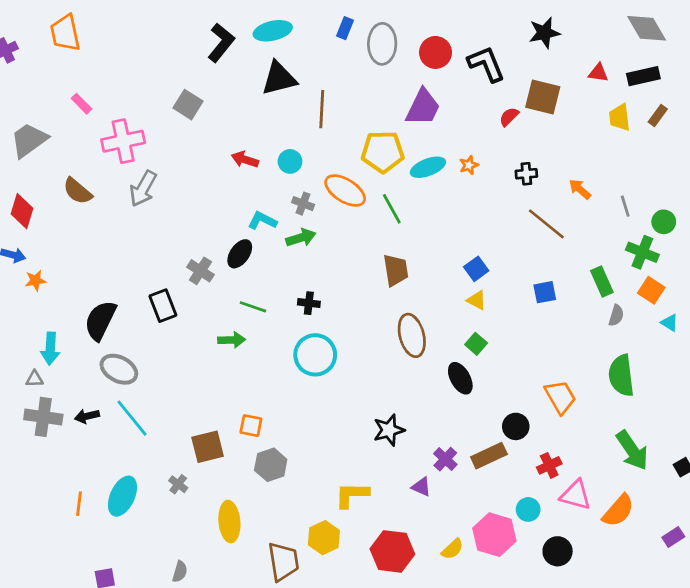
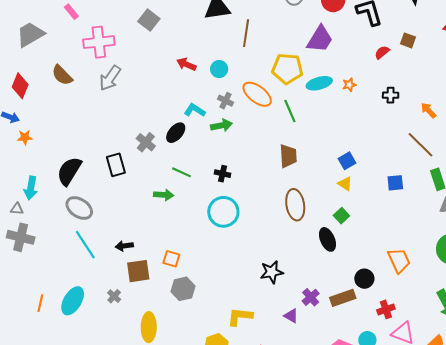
brown square: (543, 97) -> (408, 40), size x0.6
brown line: (546, 224) -> (421, 145), moved
black arrow: (87, 416) -> (124, 246), moved

